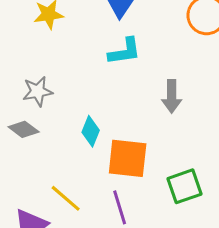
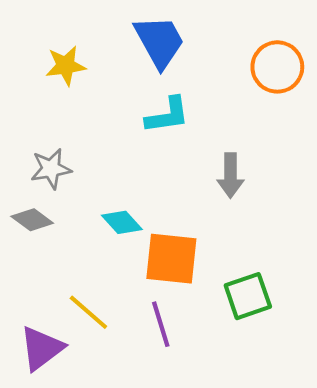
cyan diamond: (91, 131) -> (122, 222), turned -64

